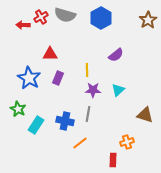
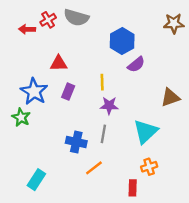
blue hexagon: (101, 18) -> (122, 41), moved
brown star: (148, 20) -> (174, 23), turned 30
cyan triangle: (118, 90) -> (146, 131), moved, size x1.6
green star: (18, 109) -> (21, 117), moved
brown triangle: (145, 115) -> (170, 97), moved, turned -36
cyan rectangle: (36, 125) -> (36, 180), moved

